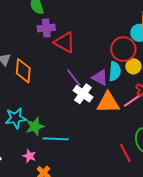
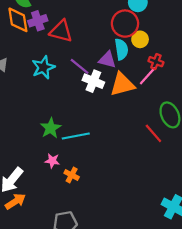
orange diamond: (23, 71) -> (18, 20), moved
cyan star: (16, 118) -> (43, 67), moved

